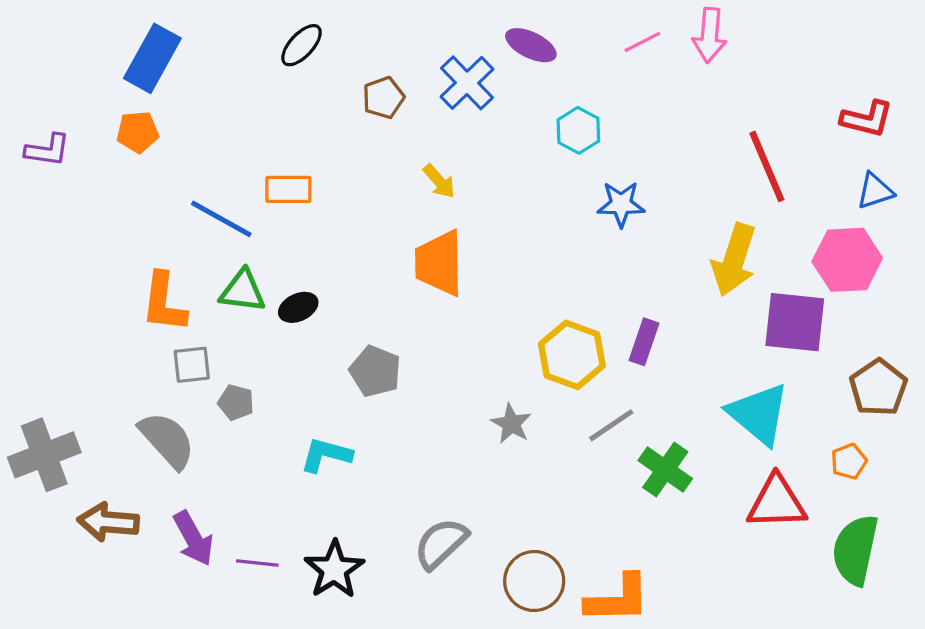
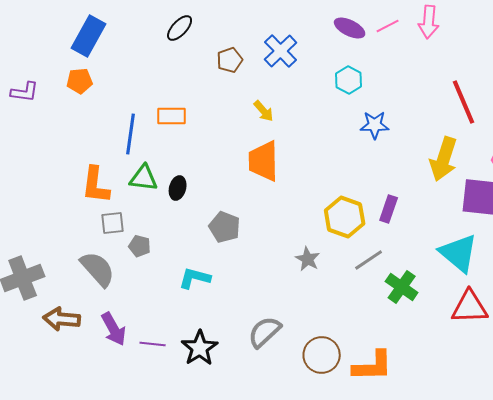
purple ellipse: (531, 45) -> (350, 28), moved
blue line: (221, 219) -> (131, 134), turned 69
black ellipse: (298, 307) -> (178, 188), turned -50

